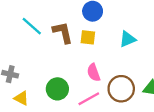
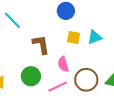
brown L-shape: (63, 32) -> (41, 45), moved
yellow square: (88, 37) -> (74, 37), moved

